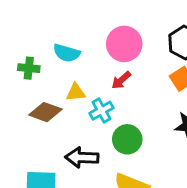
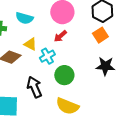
yellow triangle: (76, 92) -> (30, 44), turned 32
black arrow: (82, 157) -> (34, 87), turned 65

